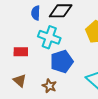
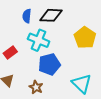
red rectangle: (21, 52) -> (10, 53), turned -40

